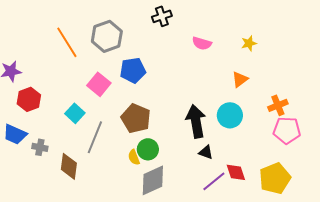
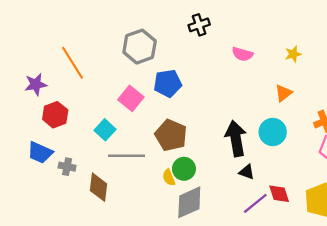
orange line: (67, 42) -> (72, 63), moved
gray line: (95, 137) -> (127, 156), turned 68

